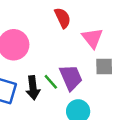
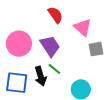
purple trapezoid: (71, 77) -> (50, 46), moved

